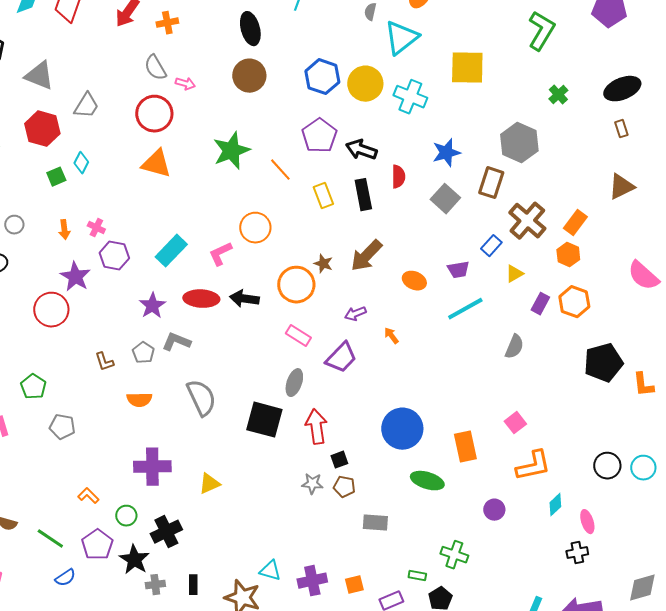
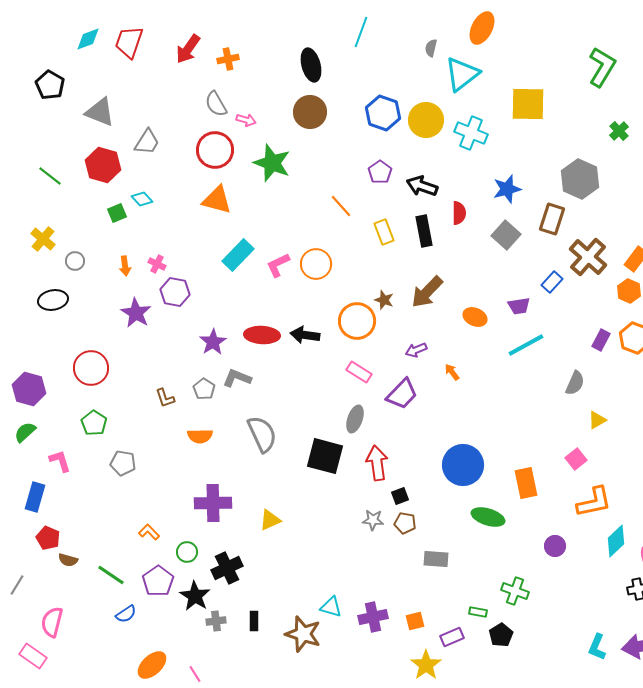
purple pentagon: (319, 136) -> (380, 172), size x0.7
green star: (231, 151) -> (272, 163), moved, turned -30
cyan diamond: (81, 163) -> (142, 199), turned -70
cyan rectangle: (171, 251) -> (238, 255), moved
pink L-shape: (220, 254) -> (278, 265), moved
yellow triangle: (514, 274) -> (597, 420), moved
red circle: (51, 310) -> (91, 368), moved
cyan diamond: (555, 505) -> (616, 541), size x1.4

